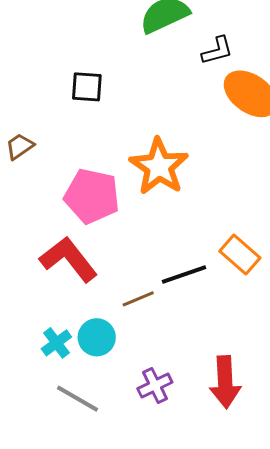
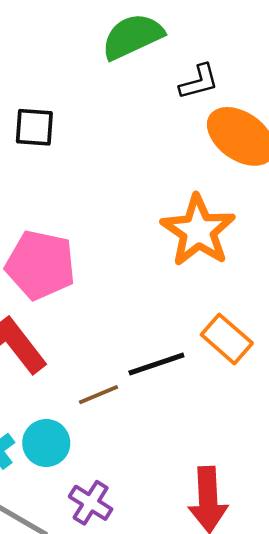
orange star: (159, 166) -> (198, 231), moved
purple cross: (155, 385) -> (91, 503), moved, turned -32

